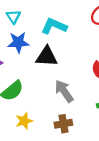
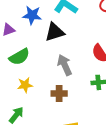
black triangle: (47, 57) -> (55, 32), turned -30

